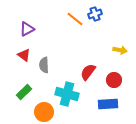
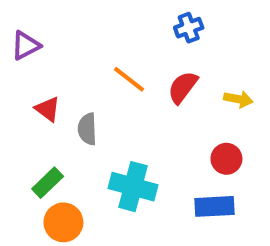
orange line: (75, 19) -> (129, 79), moved
purple triangle: (27, 29) -> (26, 45), moved
red semicircle: (88, 72) -> (183, 87), moved
orange circle: (44, 112) -> (63, 222), moved

